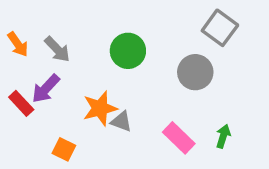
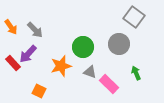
green circle: (128, 51) -> (83, 47), moved
gray triangle: (121, 121) -> (90, 72), moved
green arrow: (223, 136) -> (136, 73), moved, turned -40

